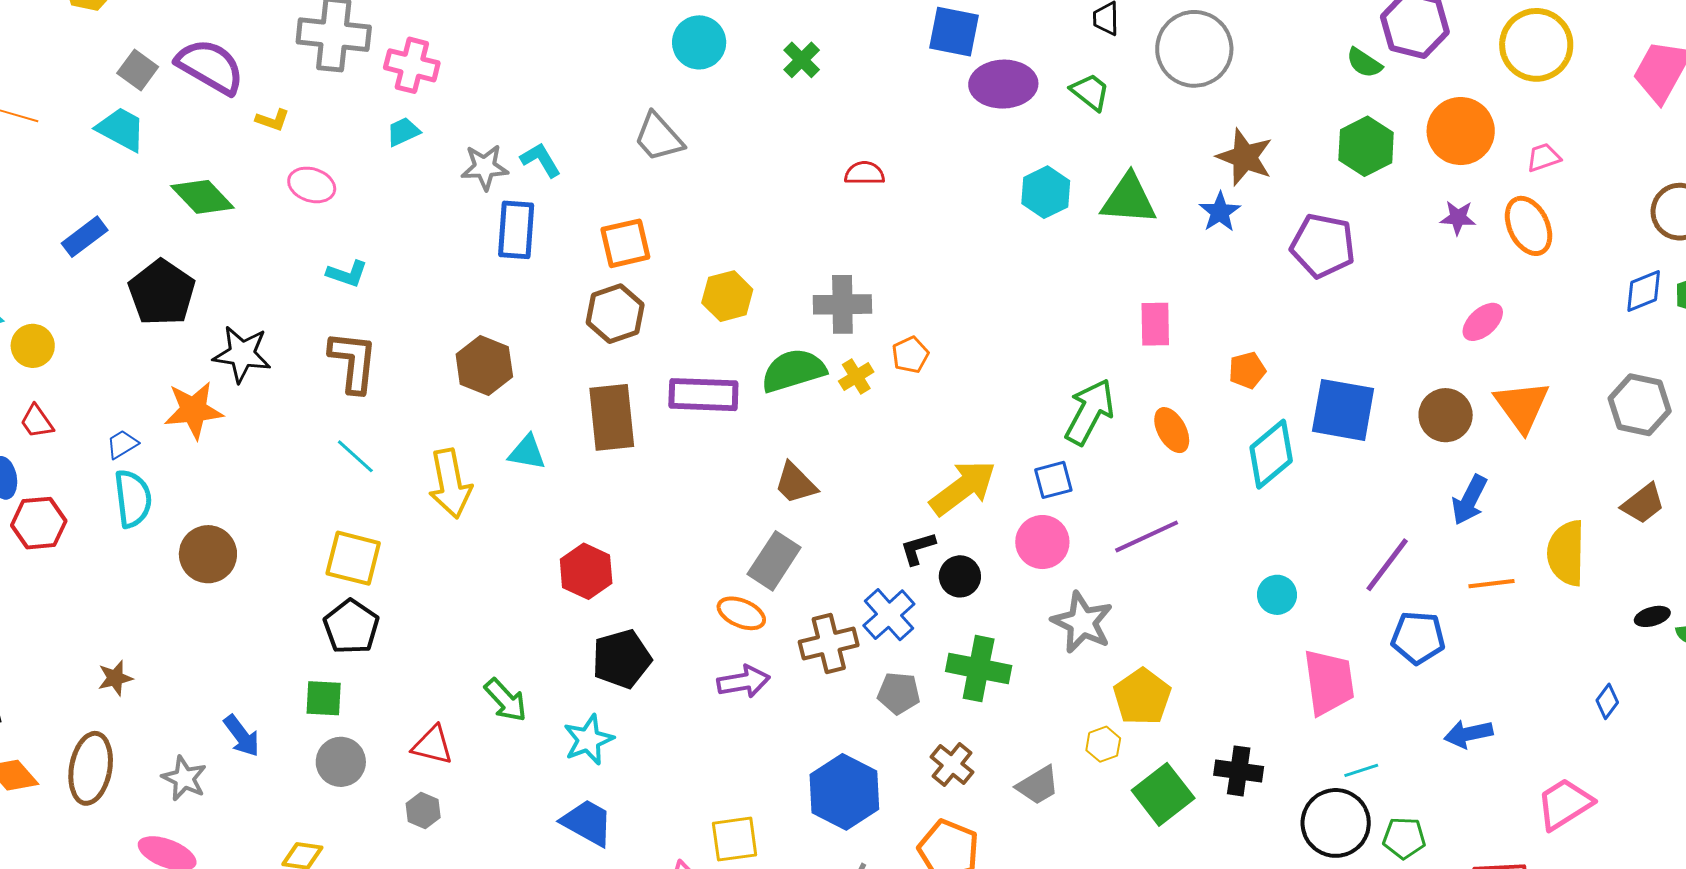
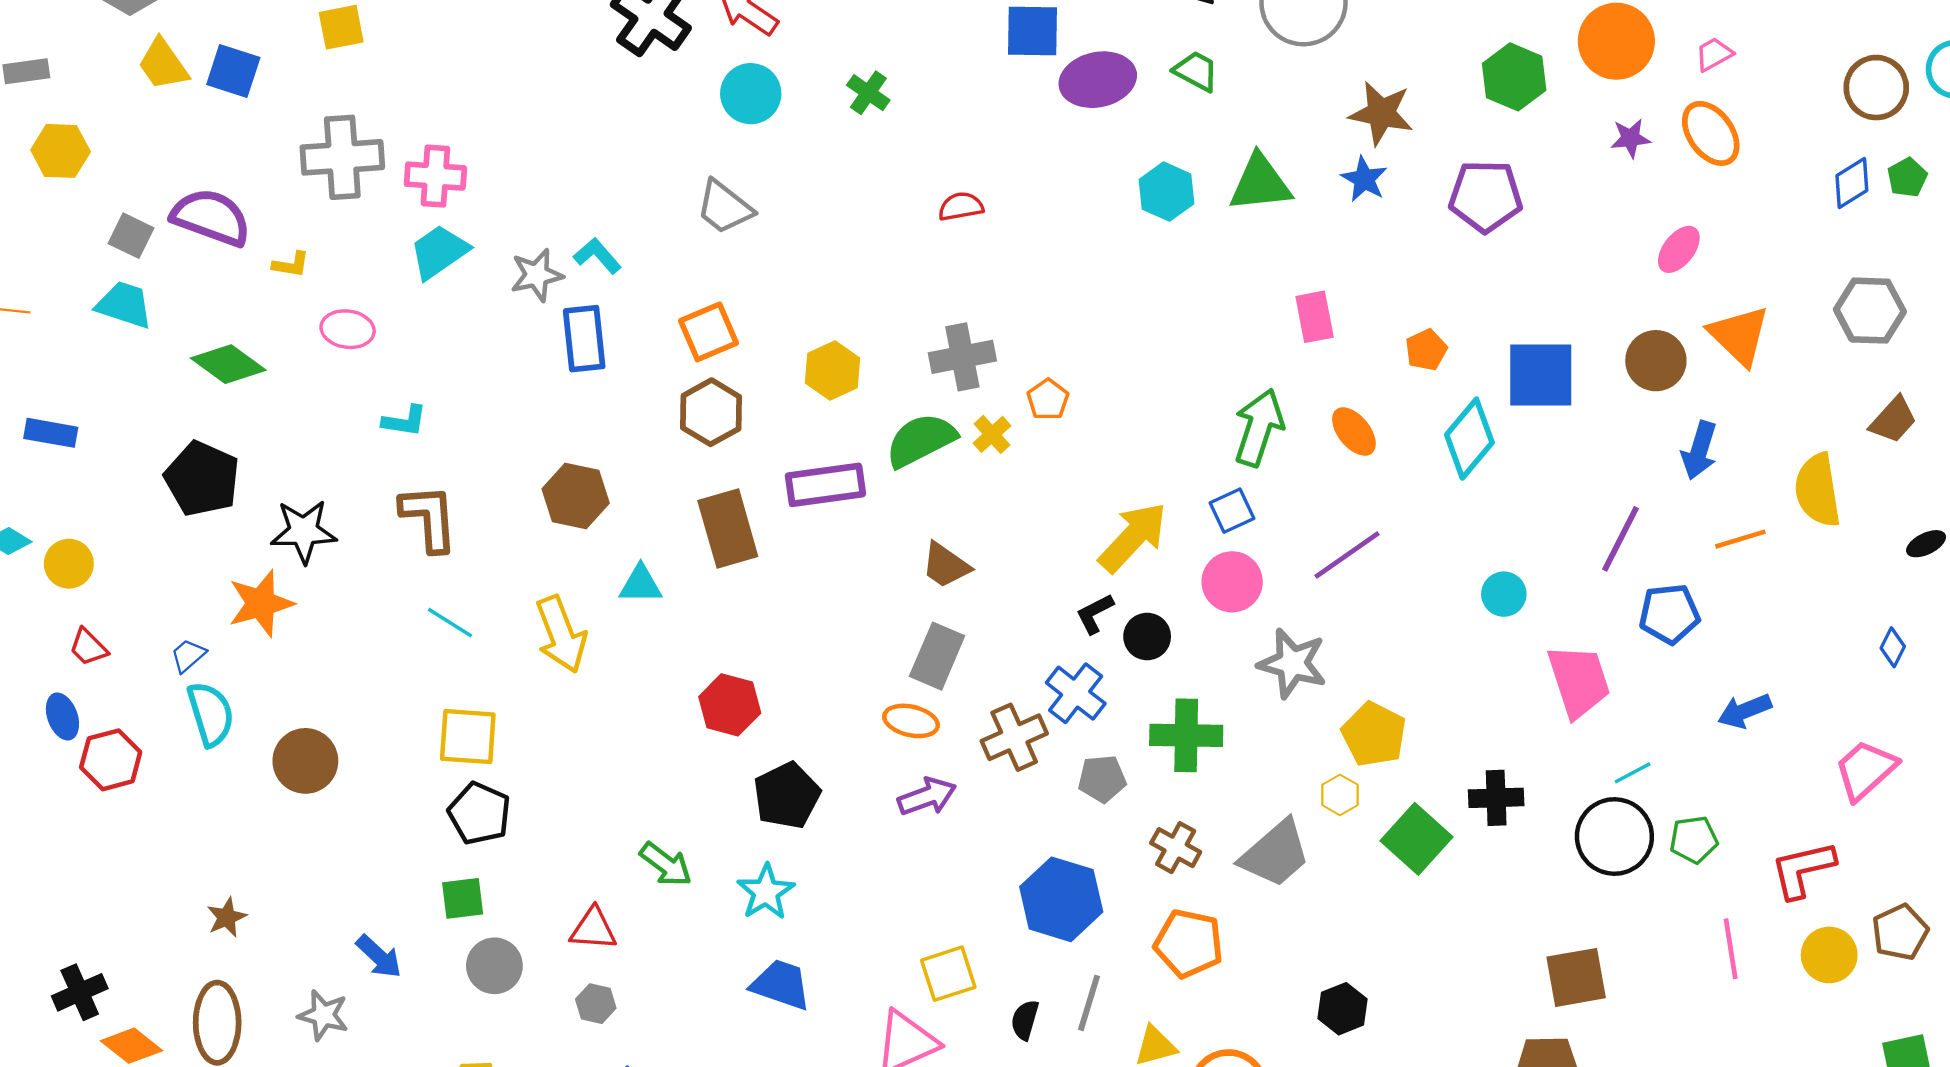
cyan trapezoid: (403, 132) -> (439, 252), size x1.6
blue rectangle: (85, 237) -> (51, 433), moved, turned 57
gray trapezoid: (1038, 785) -> (1275, 854), size x1.5

